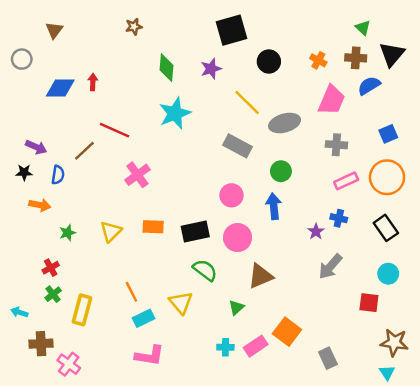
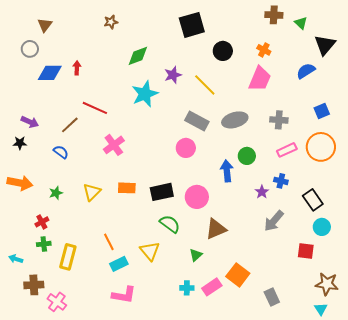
brown cross: (356, 58) -> (274, 15), moved
gray circle: (22, 59) -> (30, 49), moved
green diamond: (166, 68) -> (138, 56), turned 65
purple star: (211, 69) -> (173, 75), moved
pink trapezoid: (332, 100) -> (260, 79), moved
gray ellipse: (285, 123) -> (235, 120), moved
green circle: (281, 171) -> (247, 156), moved
blue semicircle: (58, 175) -> (61, 152), moved, turned -63
pink circle: (231, 195) -> (186, 148), moved
orange arrow: (40, 205) -> (20, 183), moved, size x1.4
black rectangle: (386, 228) -> (313, 200), moved
green cross: (53, 294) -> (44, 244), turned 32

